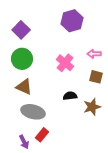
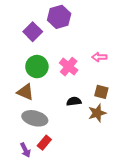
purple hexagon: (72, 21) -> (59, 17), moved
purple square: (21, 30) -> (33, 32), moved
green circle: (22, 59) -> (37, 67), moved
brown square: (96, 77) -> (101, 92), moved

